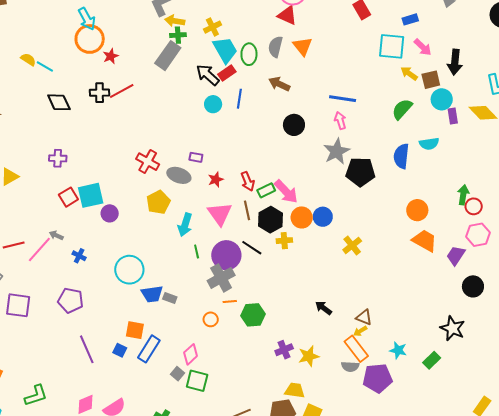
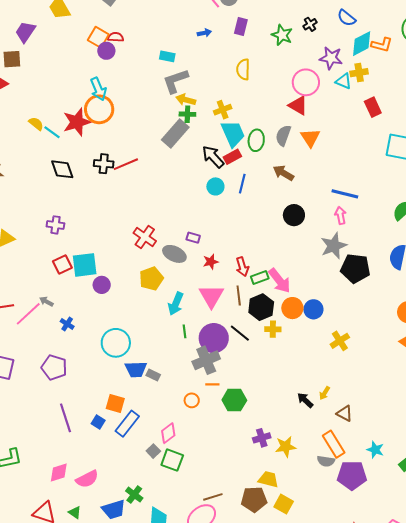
red star: (111, 56) -> (77, 122), moved, size x1.8
yellow arrow: (360, 331) -> (325, 393), moved, turned -32

